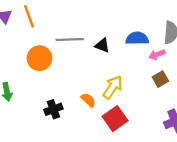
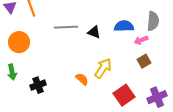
orange circle: (39, 58) -> (19, 42), moved
black cross: (53, 109) -> (38, 85), moved
red square: (115, 119) -> (124, 95), moved

